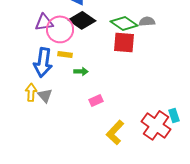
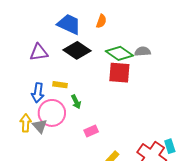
pink circle: (60, 29) -> (52, 113), moved
blue arrow: (43, 62) -> (38, 93), size x0.7
green arrow: (81, 71) -> (76, 102), turned 64

